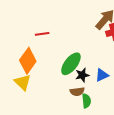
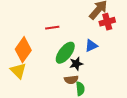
red line: (42, 34) -> (52, 28), moved
blue triangle: (102, 75) -> (91, 46), moved

